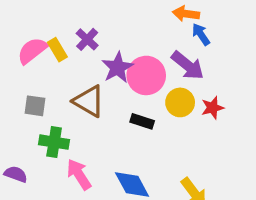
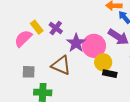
yellow rectangle: (57, 50) -> (37, 27), moved
yellow circle: (180, 102) -> (103, 62), moved
black rectangle: (142, 121) -> (110, 74), moved

